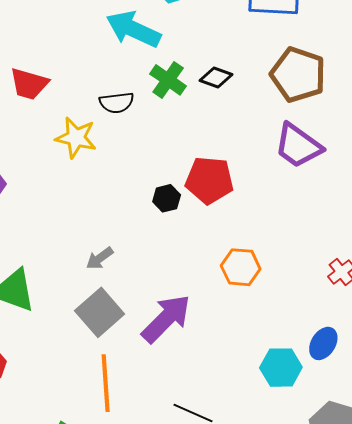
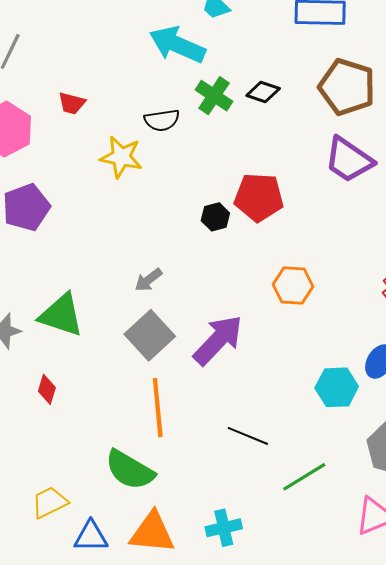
red trapezoid: (29, 84) -> (72, 103), size x0.7

